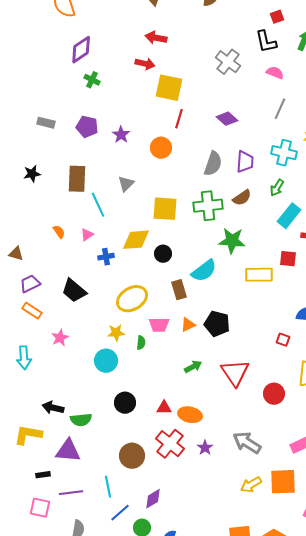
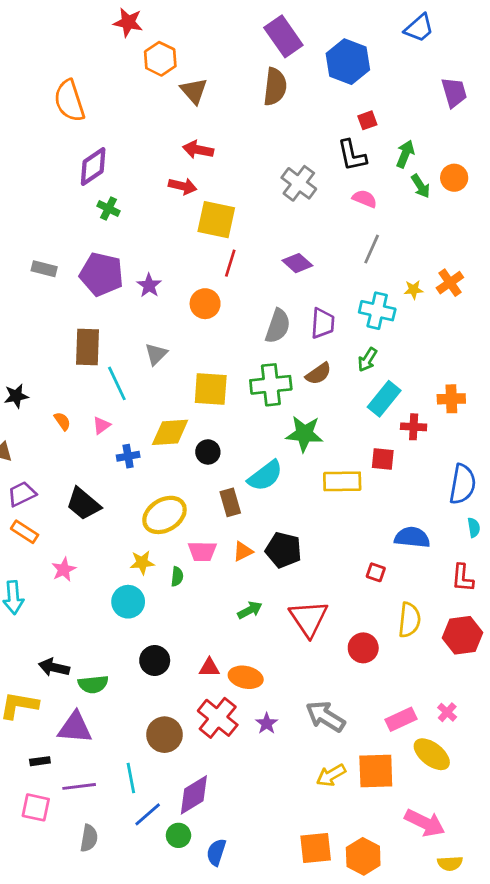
purple pentagon: (87, 127) -> (102, 274), size x1.4
black star: (32, 174) -> (16, 396), moved
purple diamond: (153, 499) -> (194, 795), size x1.4

